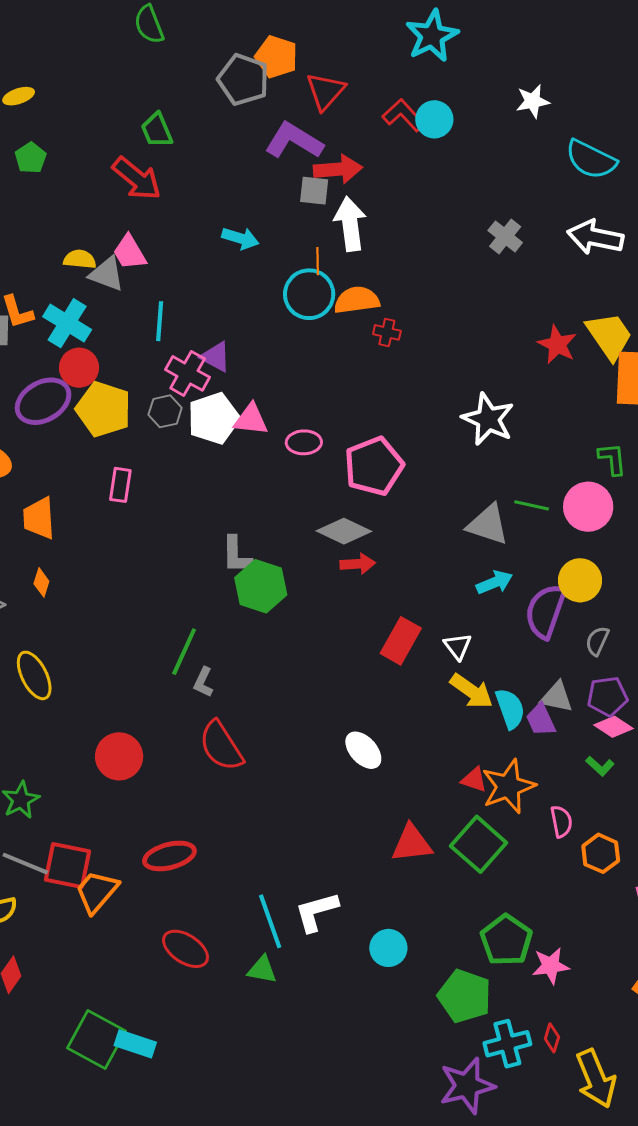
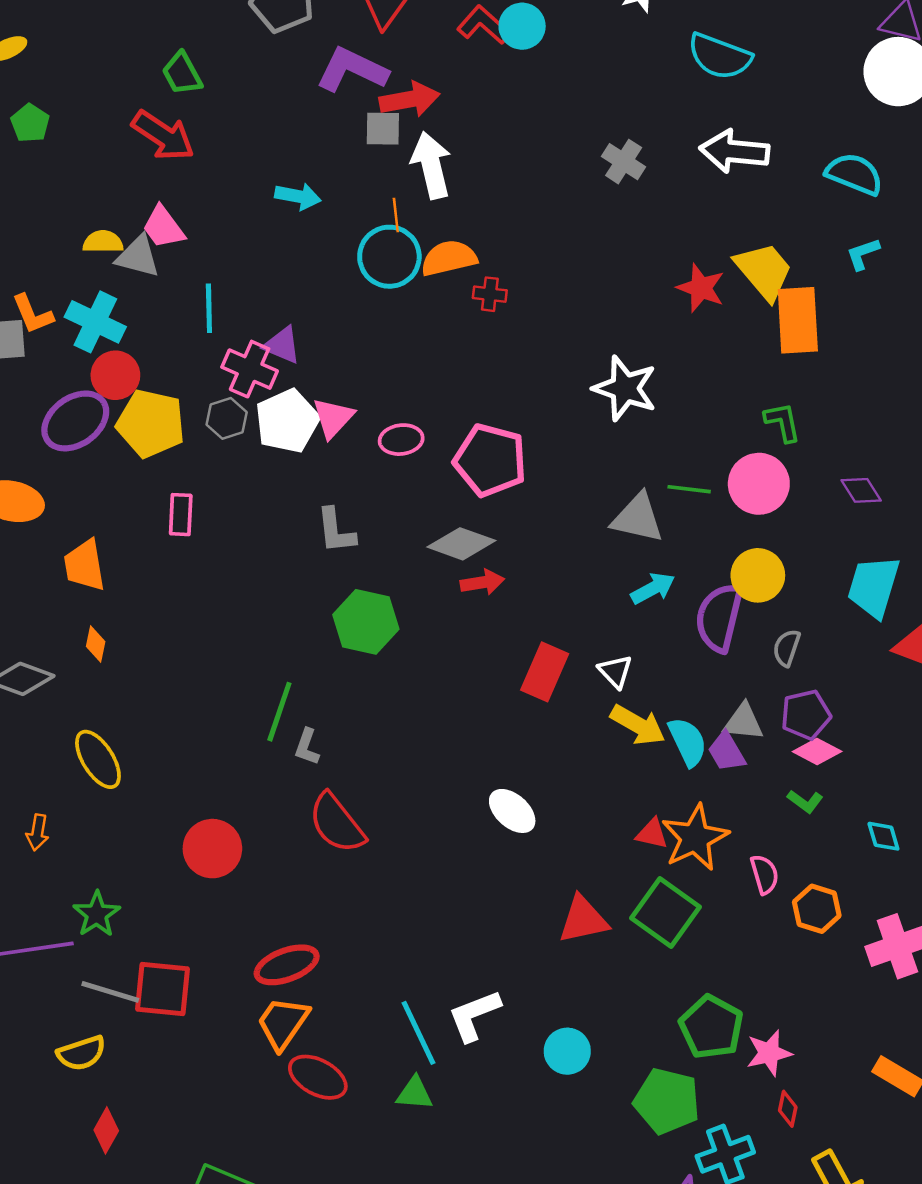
pink triangle: (251, 419) -> (333, 418), turned -48
pink pentagon: (374, 466) -> (490, 460), turned -30
gray L-shape: (237, 555) -> (336, 531), moved
orange trapezoid: (97, 892) -> (283, 1023), moved
red diamond: (552, 1038) -> (788, 1109), moved

